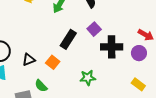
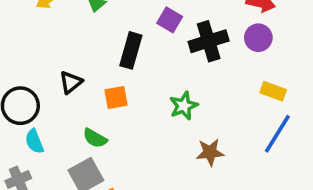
black triangle: (29, 60) -> (71, 82), moved
orange square: (53, 62) -> (116, 97), turned -32
green semicircle: (41, 86) -> (95, 138), moved

